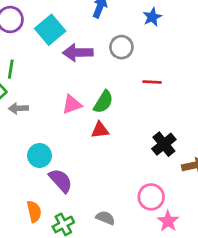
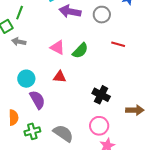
pink triangle: (72, 104) -> (57, 47), turned 35
red triangle: (100, 130) -> (60, 77), moved
black cross: (164, 144) -> (101, 95), moved, turned -36
gray semicircle: (105, 218) -> (63, 133), size x1.5

